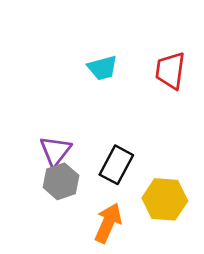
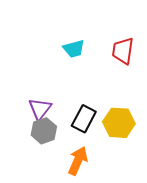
yellow hexagon: (165, 199) -> (119, 123), moved

